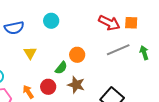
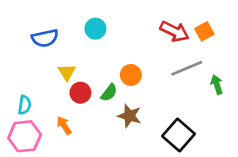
orange square: (131, 23) -> (204, 31), turned -32
green arrow: (144, 53) -> (217, 85), moved
red circle: (48, 87) -> (80, 93), moved

